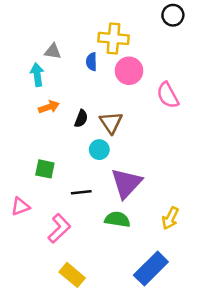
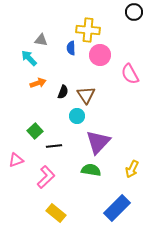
cyan arrow: (37, 75) -> (29, 58), turned -36
green square: (45, 169) -> (35, 131), turned 35
black line: (81, 192) -> (54, 146), moved

